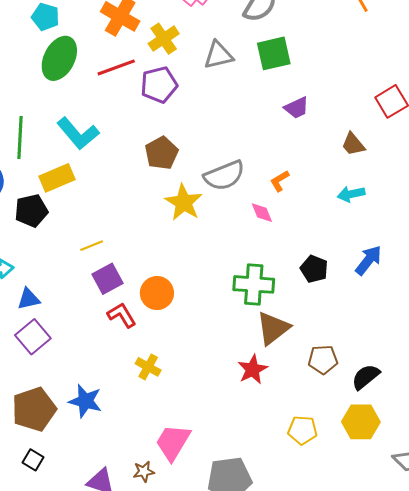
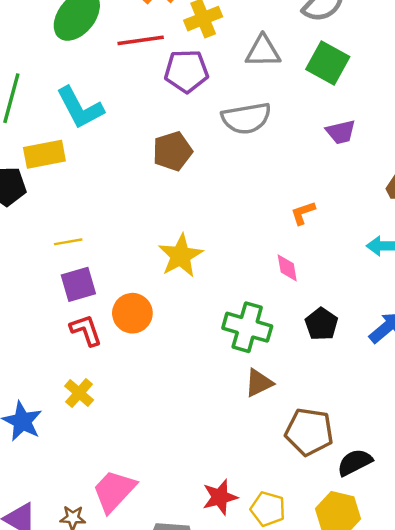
green square: (274, 53) -> (328, 63), turned 30
gray semicircle: (224, 175) -> (246, 118), moved
yellow star: (184, 202) -> (181, 256), moved
pink diamond: (262, 213) -> (287, 268), moved
brown triangle: (273, 328) -> (259, 383), size x0.7
brown pentagon: (323, 360) -> (309, 432), size x1.4
yellow cross: (148, 367) -> (79, 393), moved
red star: (253, 369) -> (220, 497), moved

